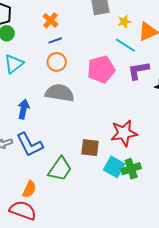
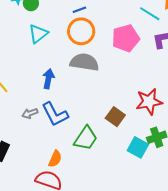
orange circle: (57, 62) -> (81, 31), size x1.4
brown square: (90, 148) -> (115, 117), turned 30
cyan square: (114, 167) -> (138, 147), moved

